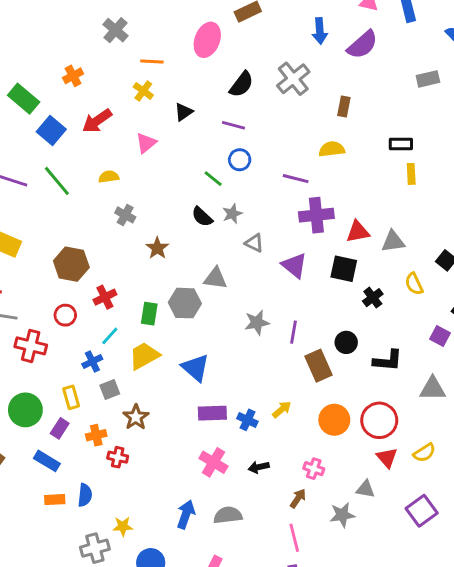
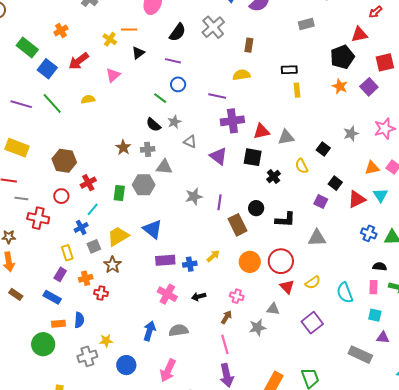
orange line: (152, 62) -> (129, 30), moved
gray cross: (125, 215) -> (148, 149), moved, turned -32
yellow trapezoid: (144, 356) -> (118, 236), moved
green circle: (25, 410) -> (43, 344), moved
blue cross: (247, 420) -> (190, 264), turned -32

